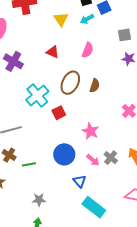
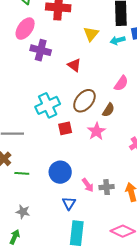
pink semicircle: (88, 50) -> (121, 83), moved
purple cross: (13, 61) -> (41, 50), moved, turned -30
pink star: (90, 131) -> (96, 131), moved
gray cross: (111, 158) -> (107, 187), turned 32
cyan rectangle: (94, 207) -> (77, 233), turned 45

